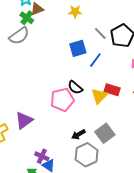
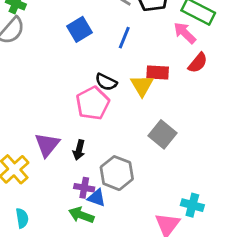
blue square: (78, 48) -> (79, 29), moved
black arrow: (78, 134) -> (79, 150), moved, turned -32
gray hexagon: (87, 155) -> (117, 173), moved

